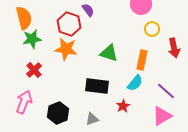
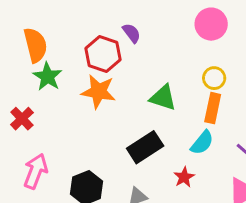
yellow circle: (152, 29) -> (214, 78), moved
green star: (32, 39) -> (47, 77), turned -30
red cross: (34, 70) -> (22, 119), moved
black rectangle: (97, 86) -> (145, 147), turned -40

